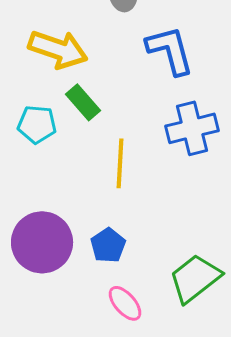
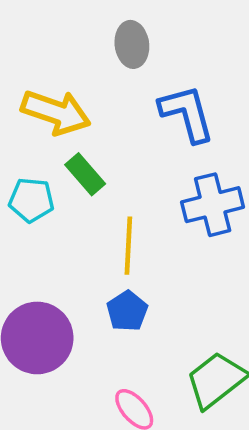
blue pentagon: (108, 245) -> (127, 311), moved

